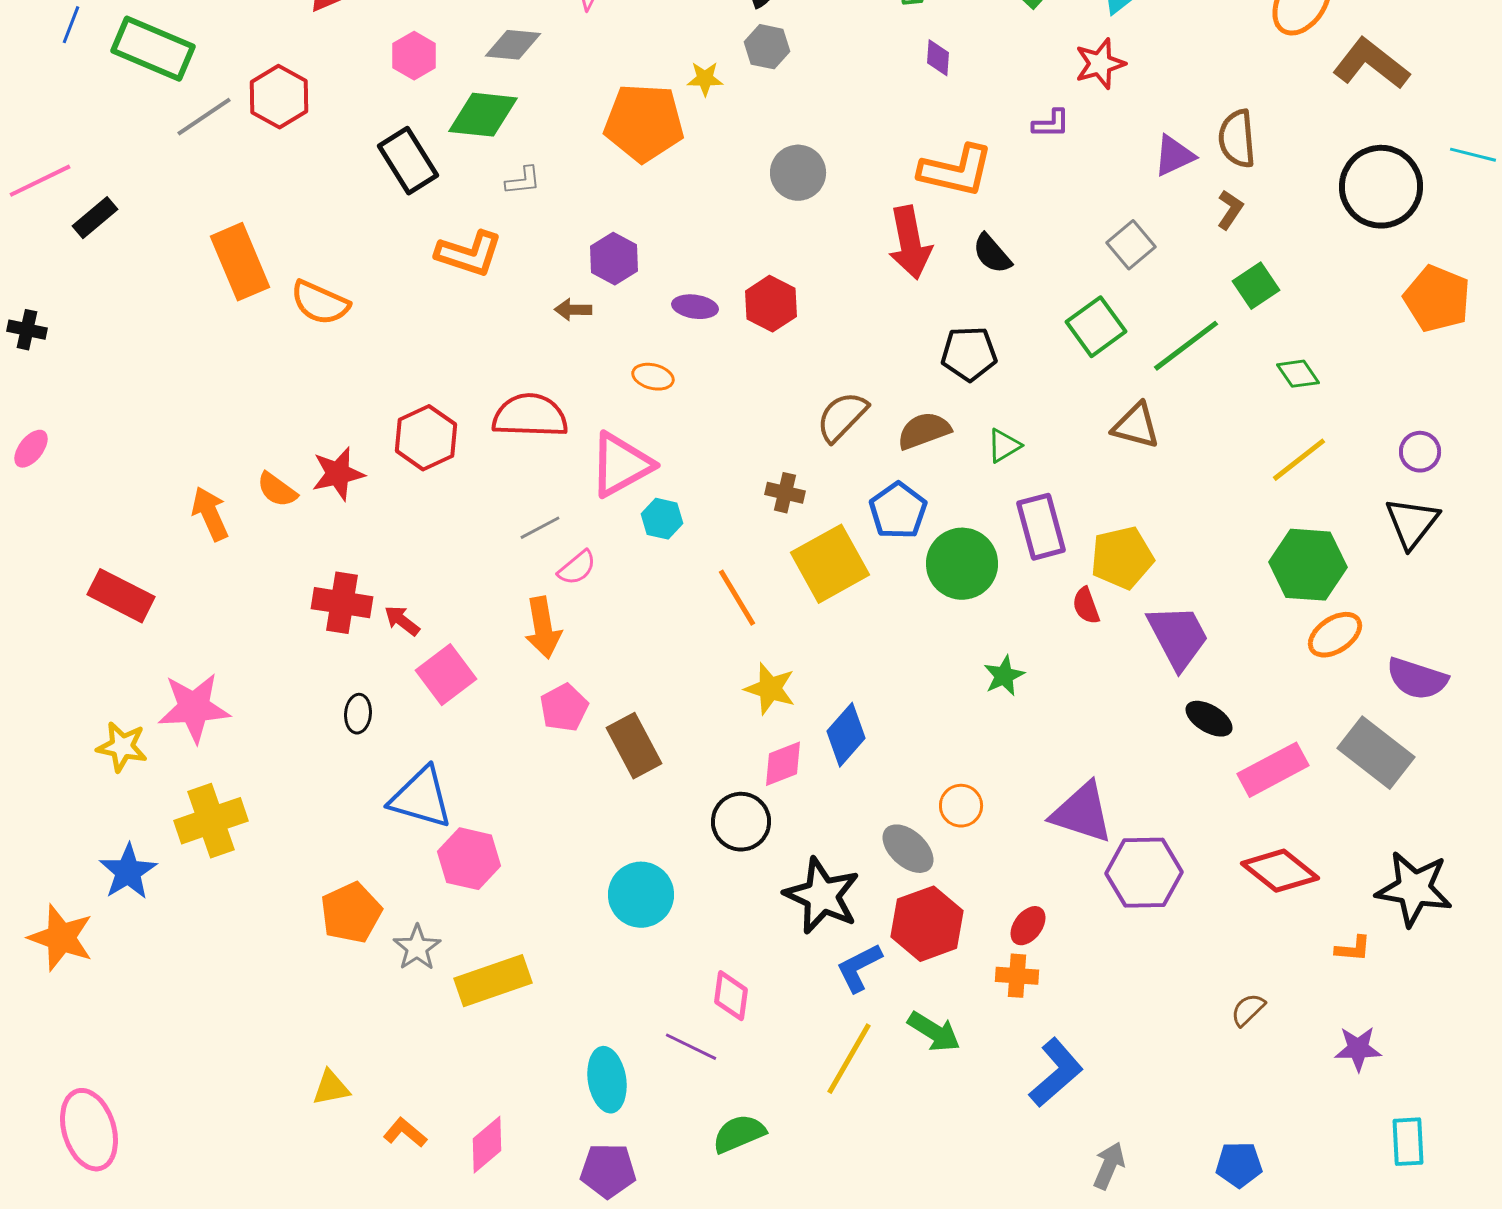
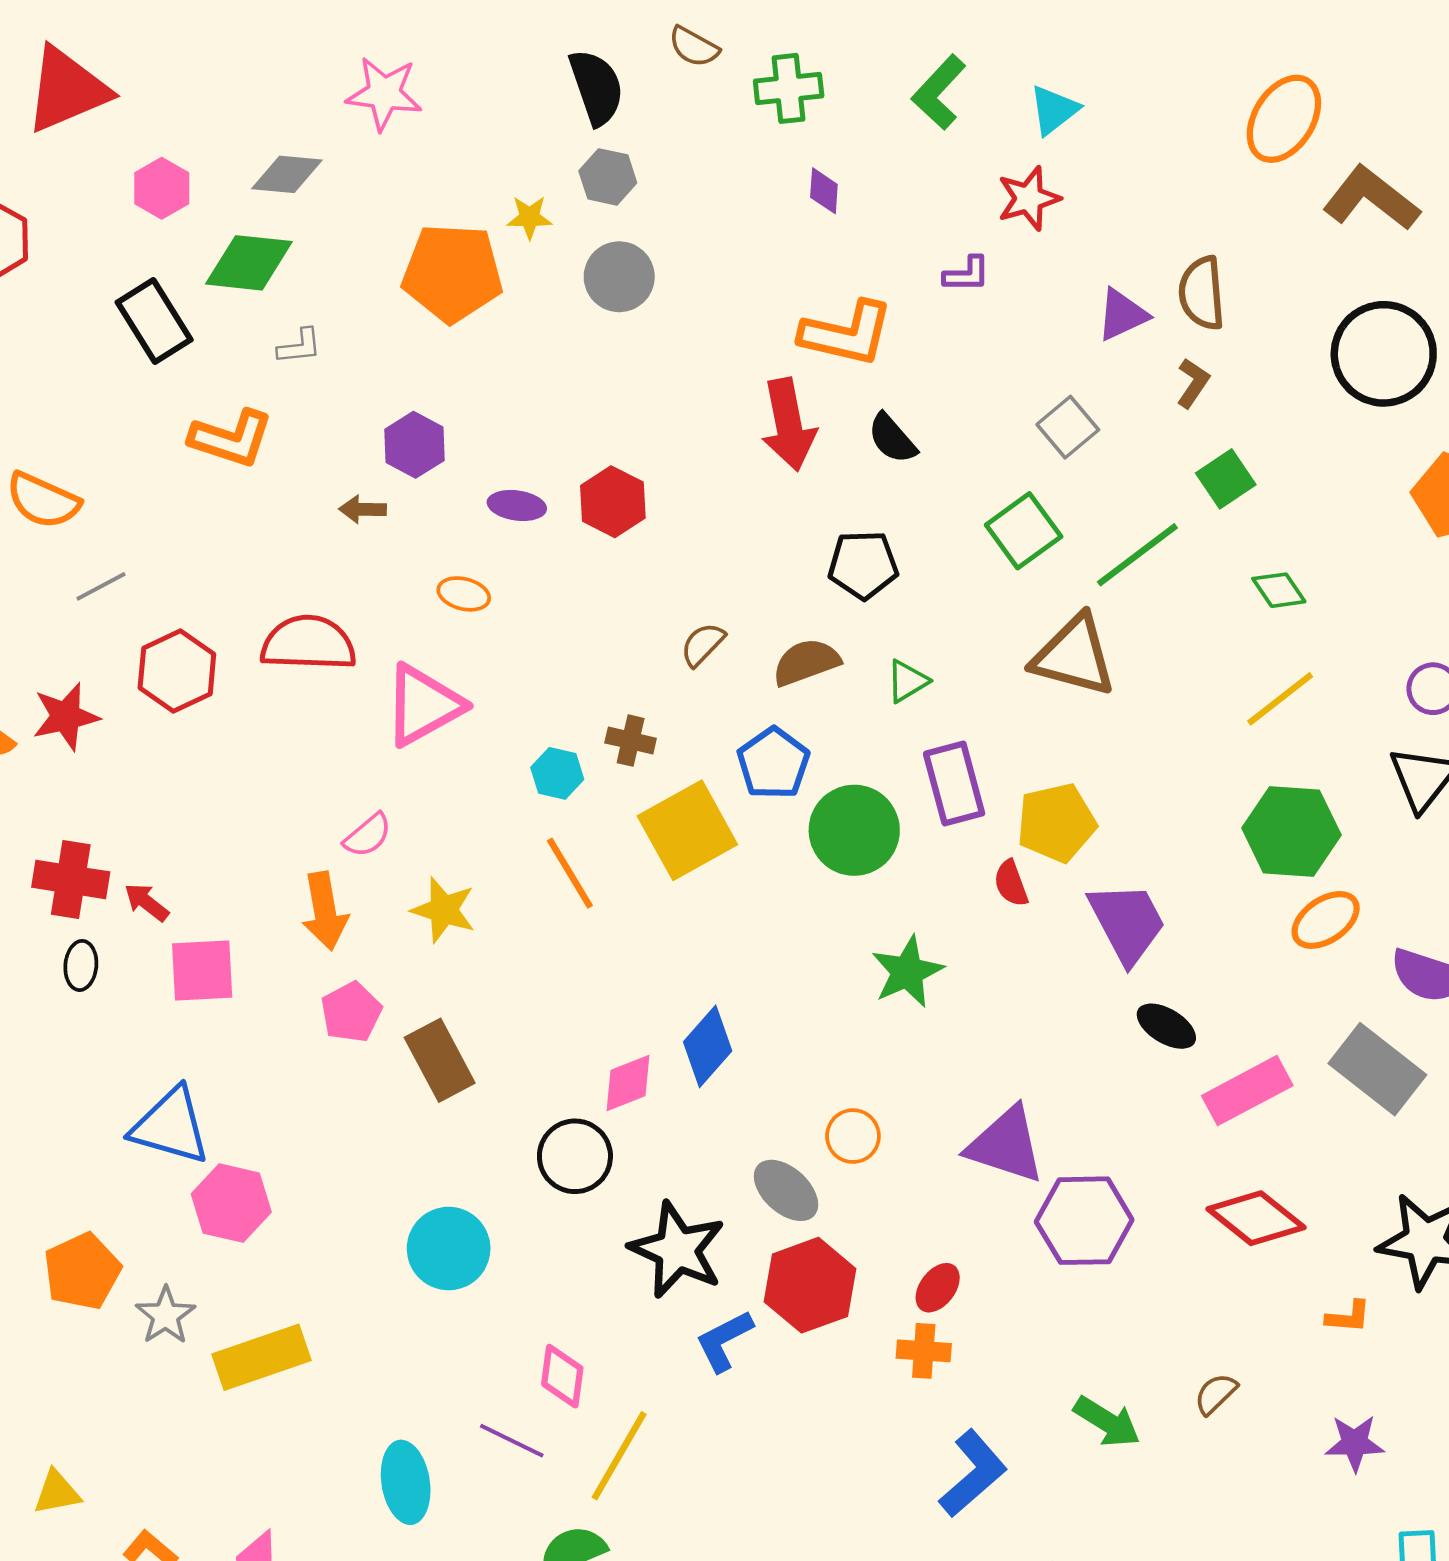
gray circle: (798, 173) -> (619, 277), moved
brown semicircle: (842, 417) -> (703, 644), size x0.7
brown triangle: (1136, 426) -> (1074, 656), size x1.4
cyan hexagon: (662, 519) -> (557, 773), moved
gray line: (540, 528) -> (101, 586), moved
pink square: (446, 675) -> (202, 971), turned 34
green star: (1004, 676) -> (907, 972), size x1.4
yellow star: (770, 689) -> (444, 910), moved
black ellipse: (358, 714) -> (81, 965), moved
green arrow: (934, 1032) -> (1107, 1422), moved
yellow line: (849, 1059) -> (619, 1456), moved

